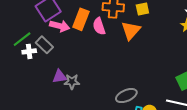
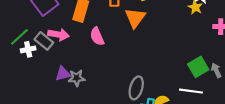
pink arrow: (60, 26) -> (58, 35), moved
pink semicircle: (99, 26) -> (97, 36), moved
gray ellipse: (126, 96) -> (136, 88), turned -45

